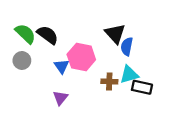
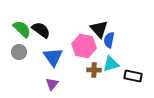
pink hexagon: (81, 57) -> (84, 46), moved
blue triangle: (62, 66) -> (53, 57), size x1.5
black rectangle: (142, 87) -> (133, 76), moved

